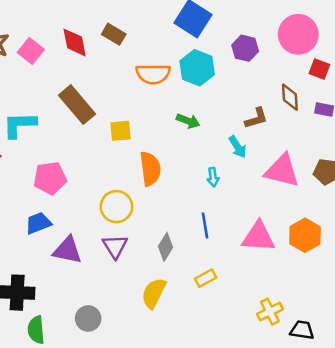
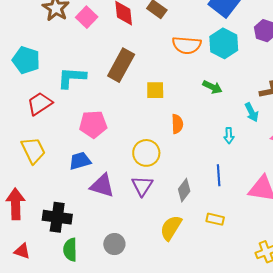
brown rectangle: (77, 105) -> (121, 65), turned 64
orange semicircle: (150, 169) -> (177, 124), size x0.7
yellow rectangle: (206, 278) -> (215, 219), turned 36

